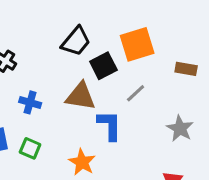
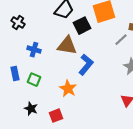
gray line: (136, 93) -> (121, 40), moved
blue L-shape: (110, 125) -> (86, 65), turned 40

